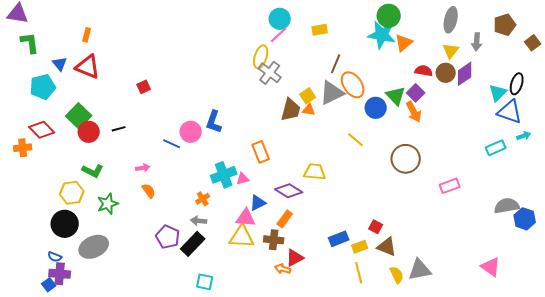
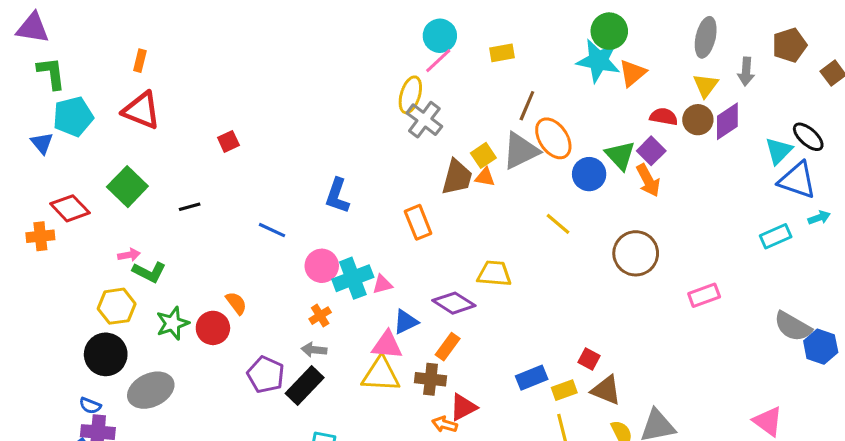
blue triangle: (60, 64) -> (42, 143), moved
black ellipse: (517, 84) -> (808, 137), turned -65
cyan pentagon: (43, 87) -> (73, 117), moved
red circle: (89, 132) -> (213, 328), moved
pink circle: (191, 132) -> (322, 266), moved
orange rectangle: (261, 152) -> (418, 222), moved
pink arrow: (143, 168) -> (129, 255), moved
gray semicircle: (507, 206) -> (793, 326), turned -140

